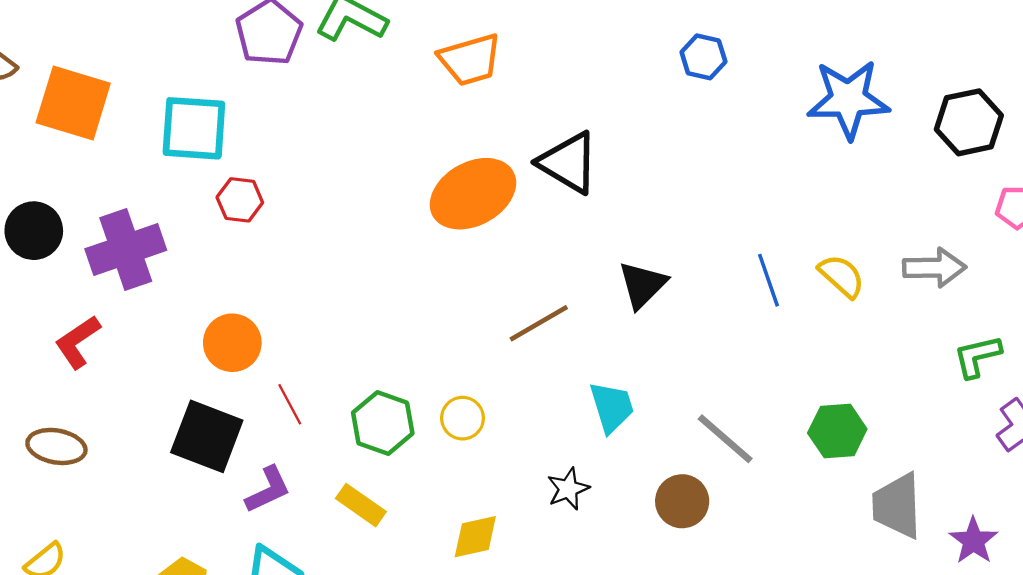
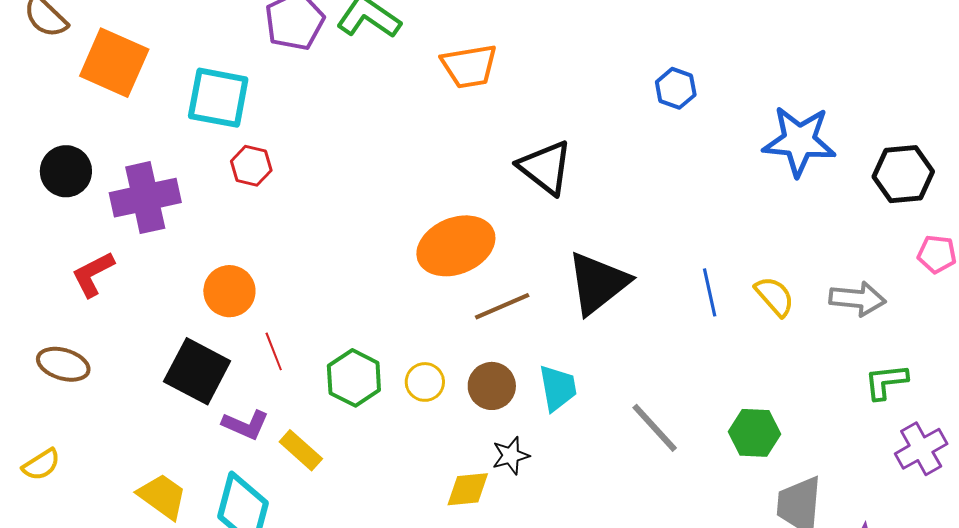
orange ellipse: (473, 194) -> (456, 246), moved
black triangle: (642, 285) -> (598, 283), size x1.5
purple L-shape: (268, 490) -> (246, 425), turned 42
brown circle: (682, 501) -> (492, 386), moved
yellow rectangle: (361, 505) -> (301, 450), moved
yellow diamond: (475, 537) -> (468, 489), moved

